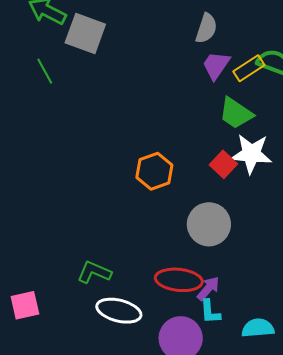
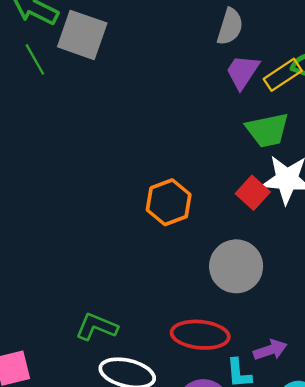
green line: (45, 71) -> (35, 59), moved
green trapezoid: (236, 113) -> (267, 130), turned -45
purple arrow: (208, 288) -> (270, 350), moved, turned 32

